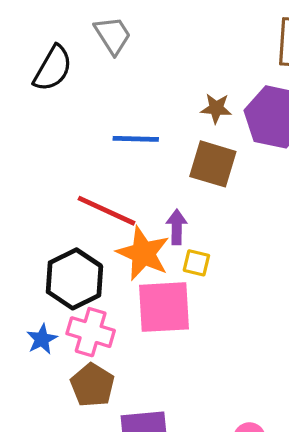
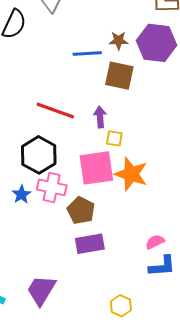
blue line: (136, 139) -> (87, 54), moved
orange star: (143, 253) -> (131, 174), moved
brown pentagon: (92, 385) -> (81, 210), moved

